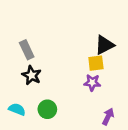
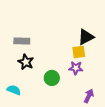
gray rectangle: (27, 50) -> (22, 41), turned -63
green circle: (47, 109) -> (52, 78), moved

